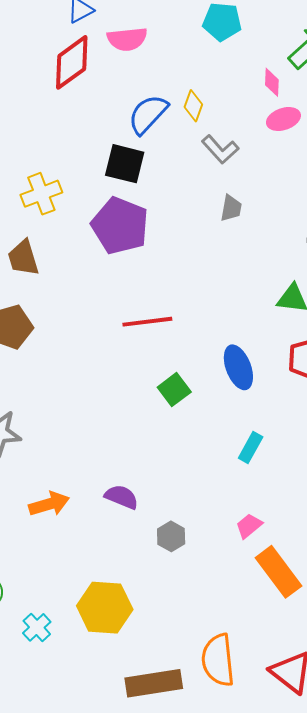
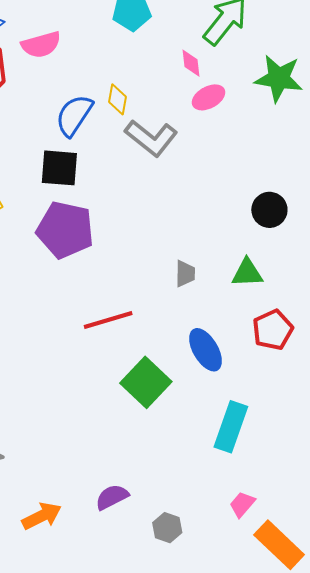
gray L-shape: (220, 149) -> (151, 138), size x1.4
gray trapezoid: (231, 208) -> (185, 274), moved
green square: (174, 390) -> (146, 382), size x1.5
cyan rectangle: (251, 447) -> (231, 427), size x1.6
purple semicircle: (122, 497) -> (112, 497), turned -40

